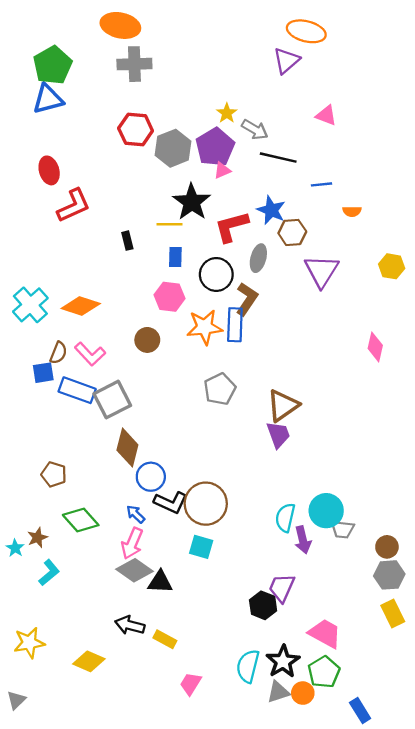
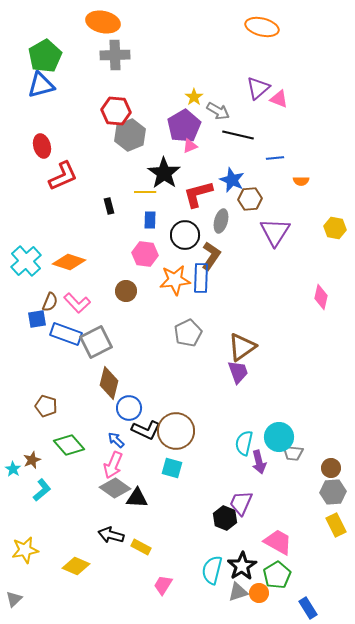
purple triangle: (286, 61) -> (258, 88), moved
gray hexagon: (173, 148) -> (130, 135), moved

